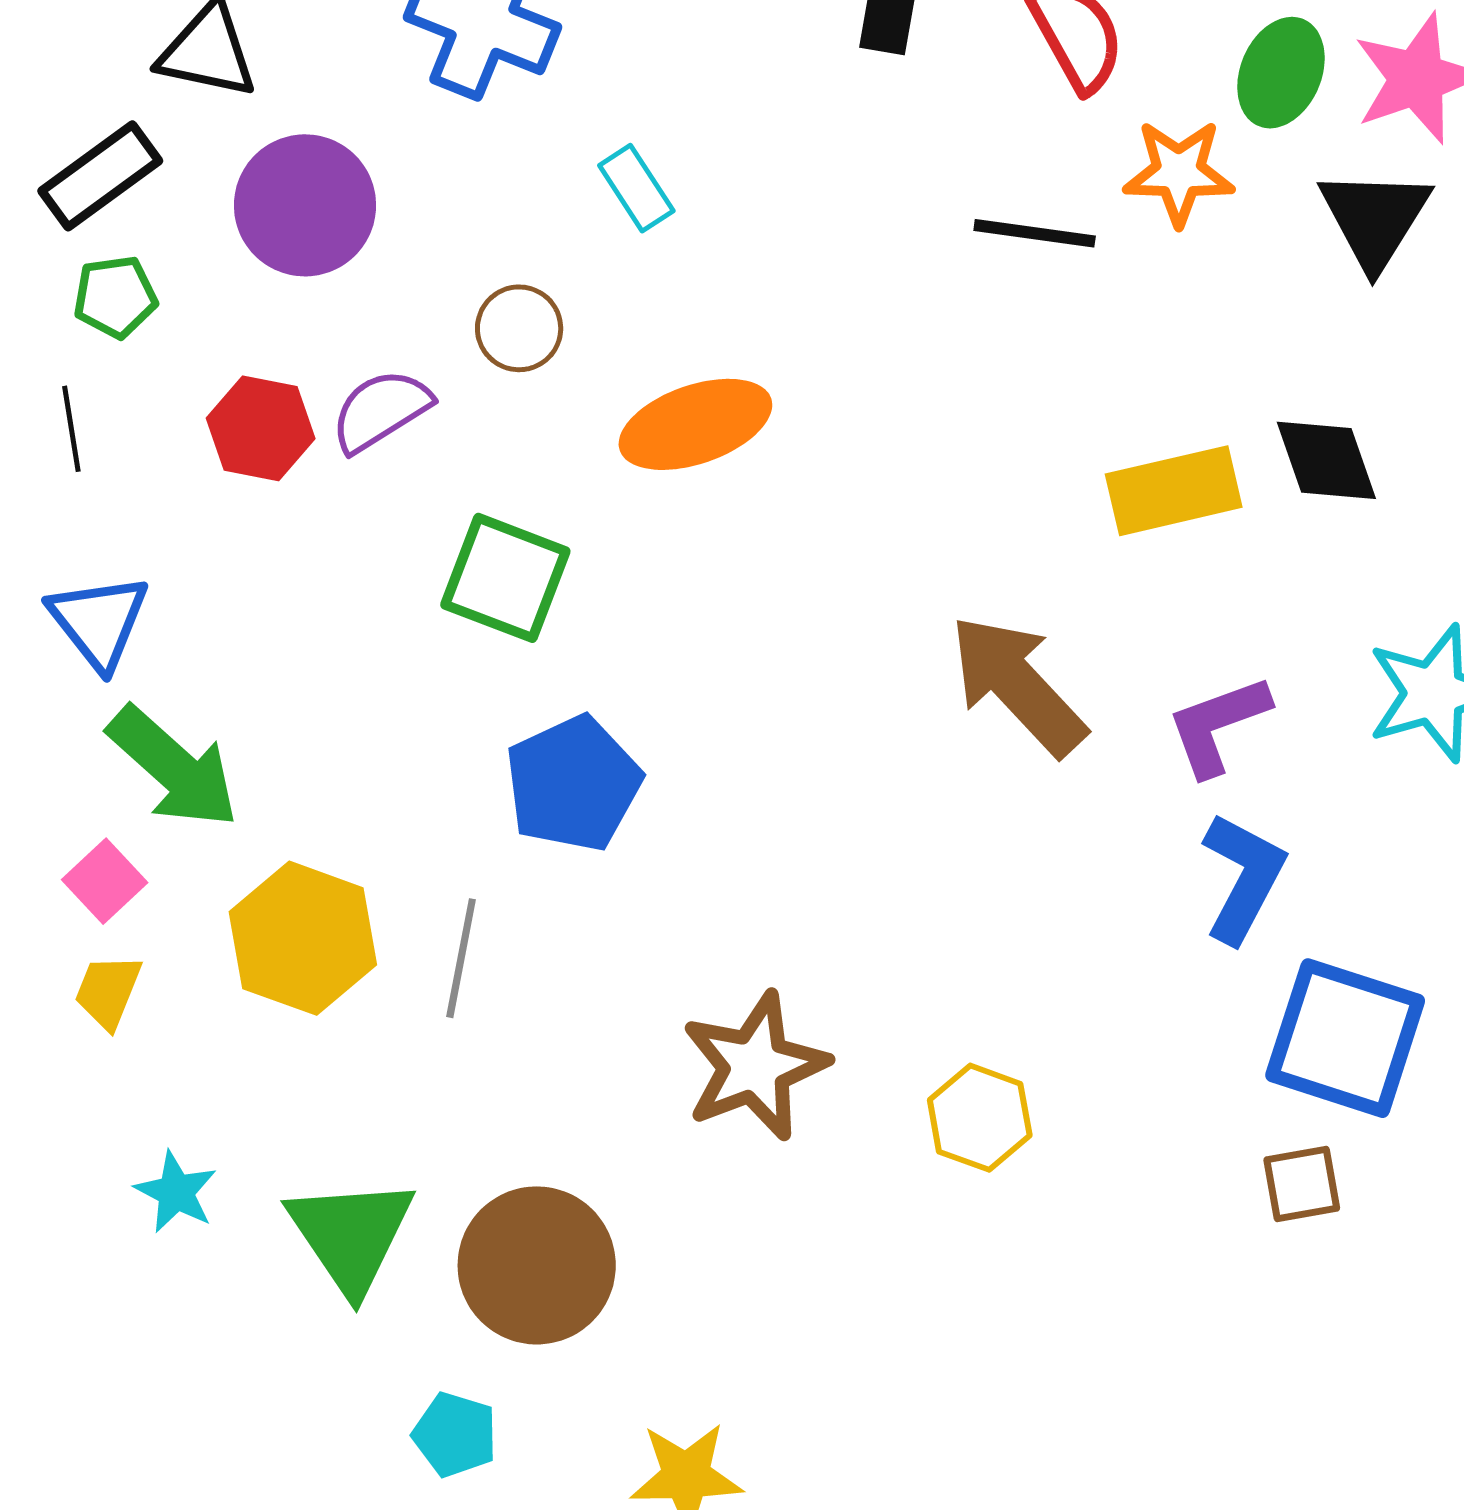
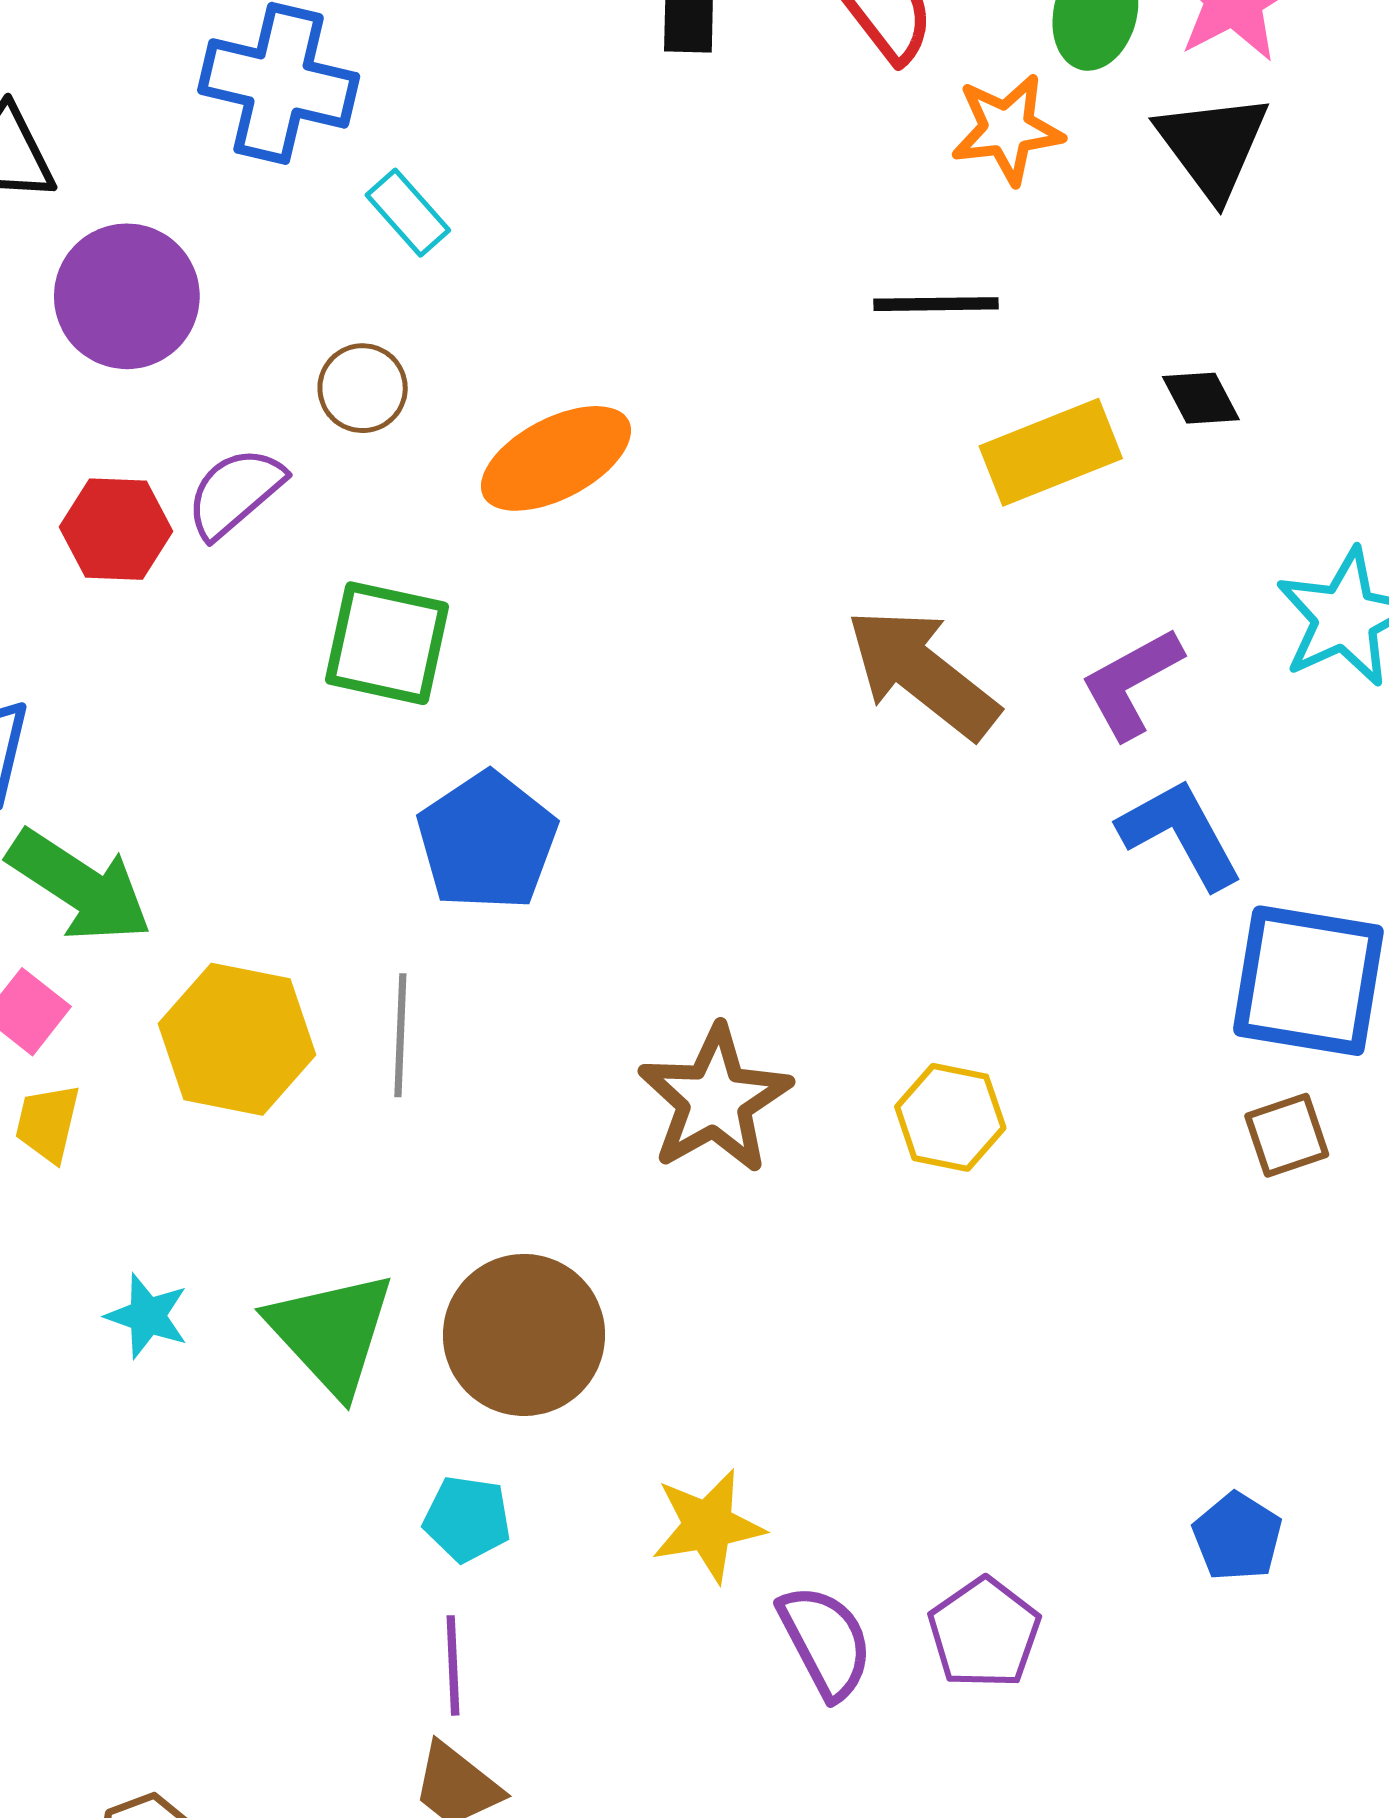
cyan rectangle: (636, 188) -> (408, 213), moved
black line: (1035, 233) -> (936, 304), moved
black diamond: (1326, 460) -> (1201, 398), size x0.7
blue L-shape: (1243, 878) -> (1180, 834), turned -48

